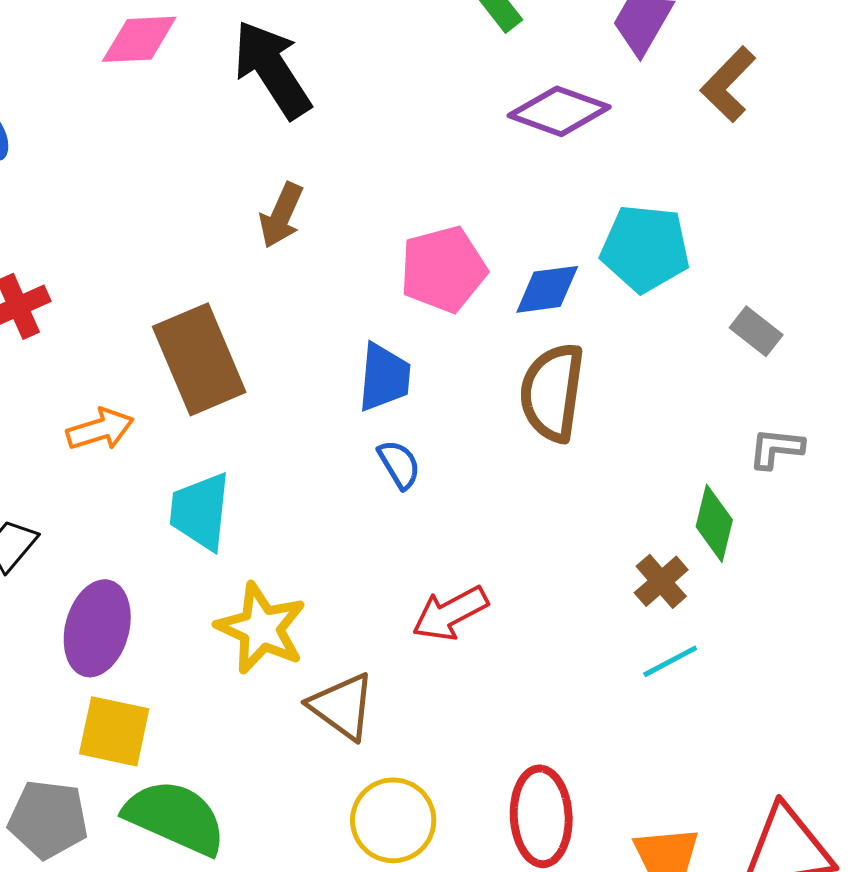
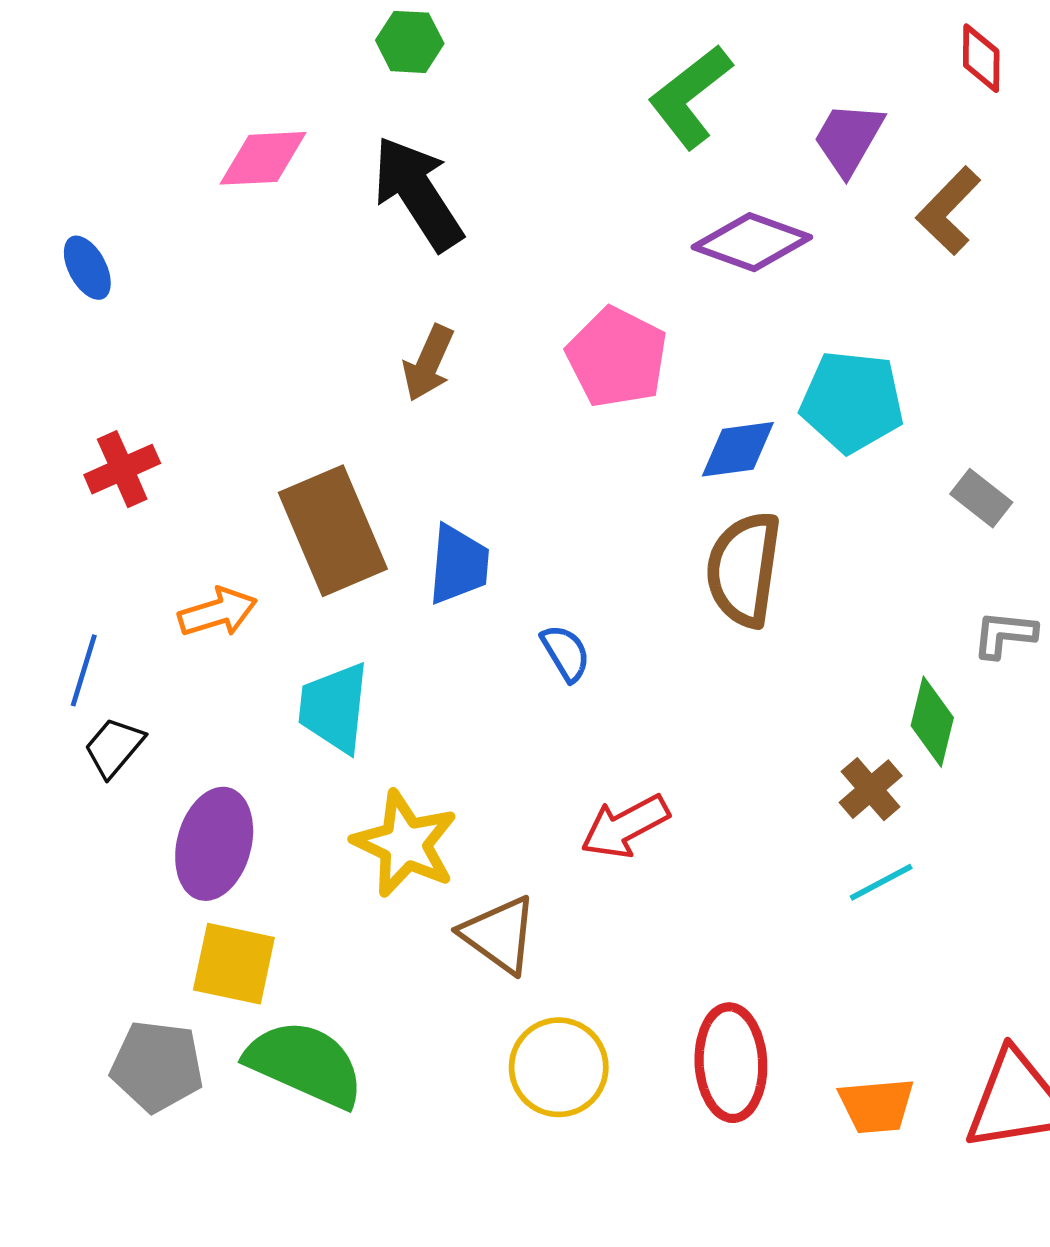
pink pentagon: (443, 269) -> (617, 357), moved, turned -30
blue trapezoid: (384, 377) -> (459, 564), moved

